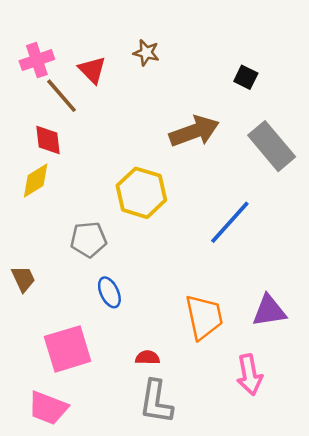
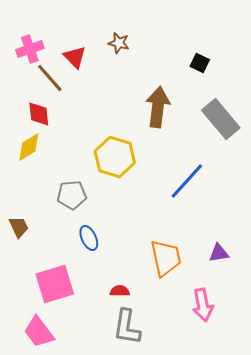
brown arrow: (194, 131) -> (158, 107), turned -63
purple triangle: (269, 311) -> (219, 253), size x0.7
pink trapezoid: (48, 408) -> (39, 332), turned 32

